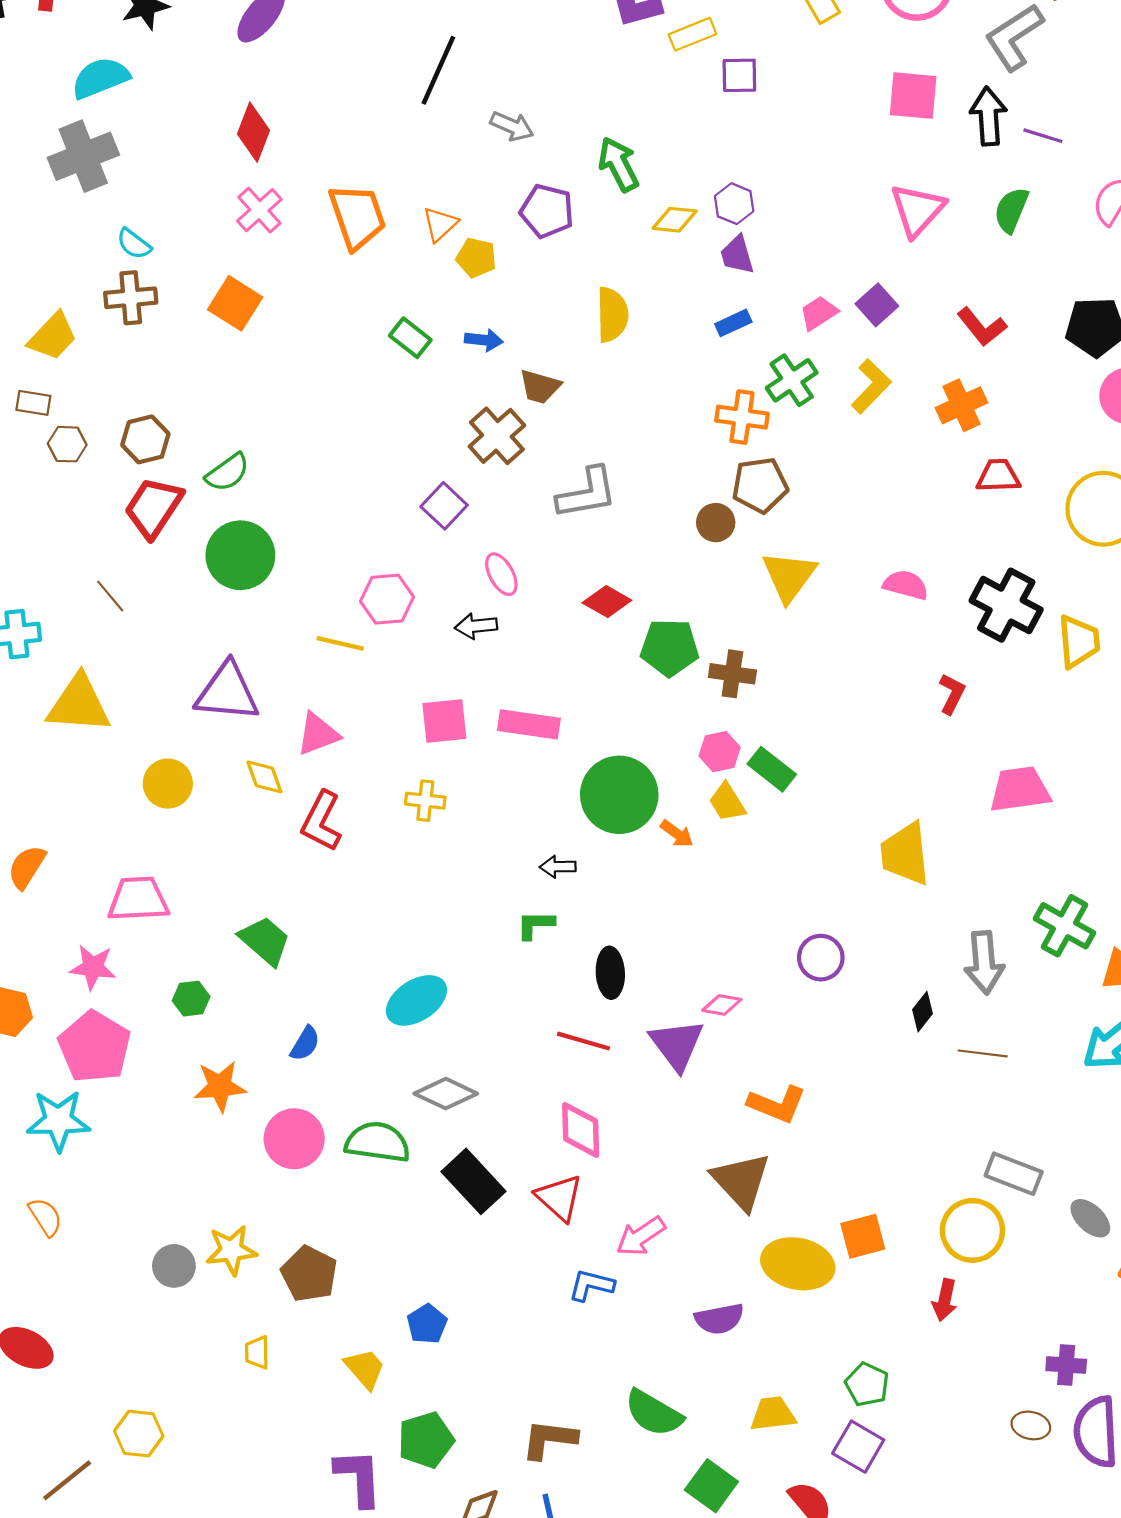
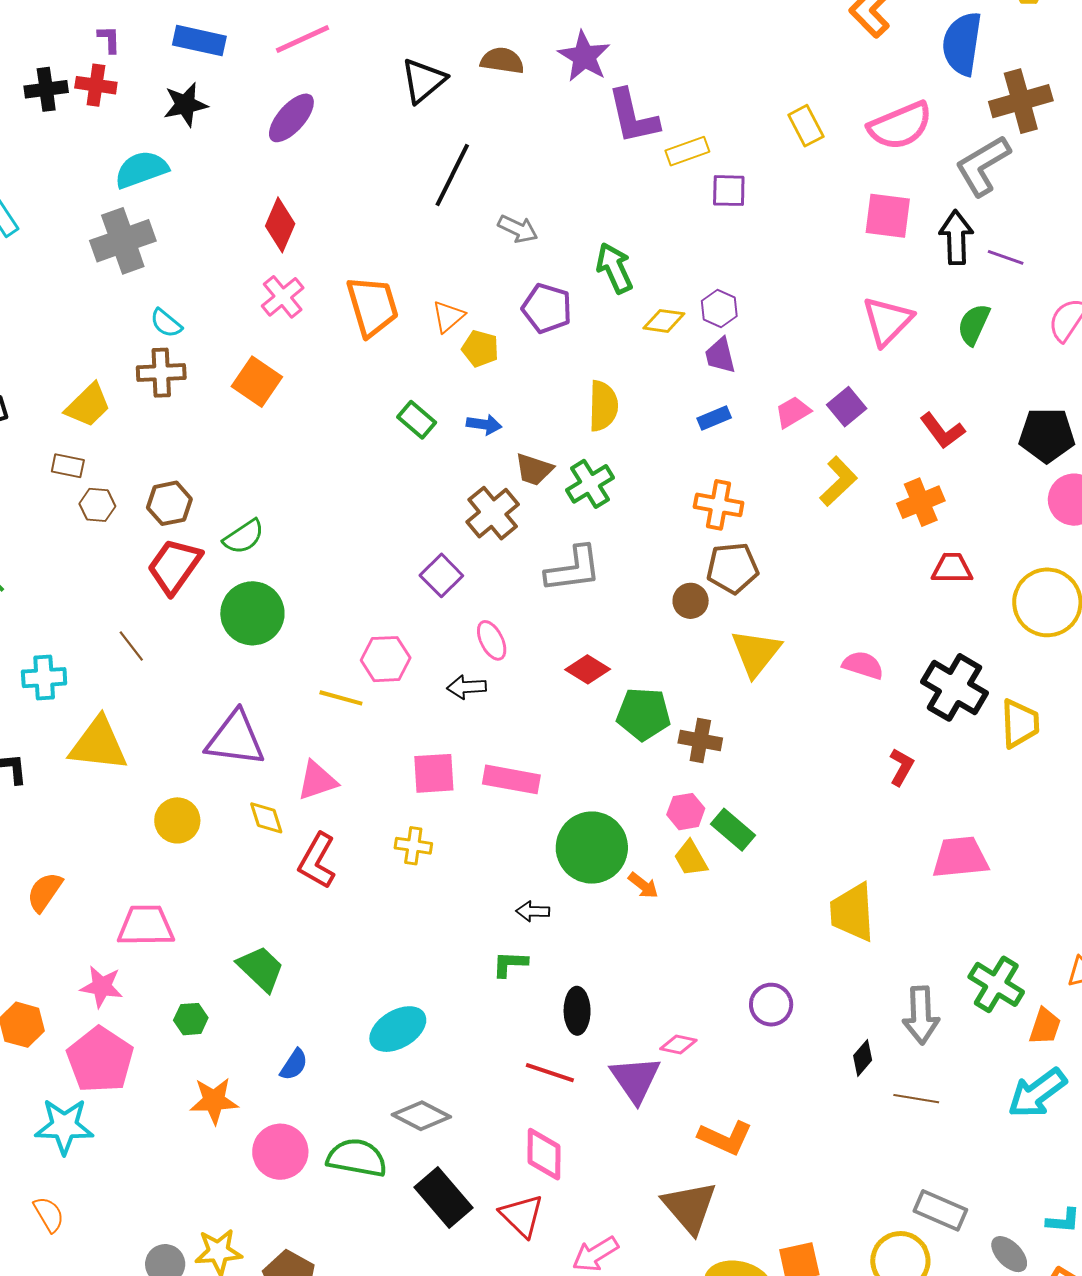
green cross: (792, 380) -> (590, 484), moved

